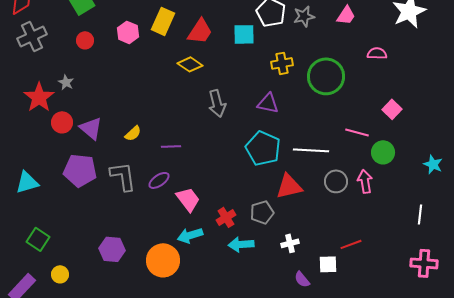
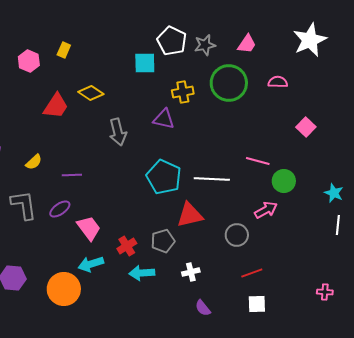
yellow rectangle: (163, 21) -> (64, 50), size x0.6
red trapezoid: (200, 31) -> (56, 106), moved
green circle: (326, 76) -> (229, 83), moved
purple triangle: (268, 103) -> (164, 119), moved
pink square: (392, 109) -> (306, 127), moved
gray circle: (336, 181) -> (237, 235), moved
pink arrow: (365, 181) -> (266, 210), turned 70
white line: (420, 214) -> (338, 225), moved
pink cross: (424, 263) -> (325, 292), size x0.6
white square: (328, 264) -> (257, 304), moved

